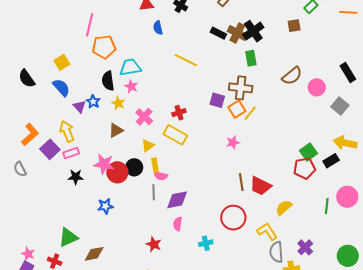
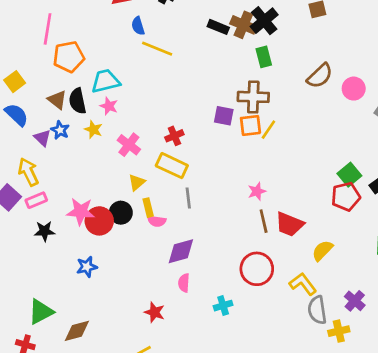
yellow line: (186, 60) -> (157, 49), moved
orange square: (237, 109) -> (250, 125), turned 30
brown triangle: (116, 130) -> (57, 100), moved, turned -49
pink star: (233, 142) -> (257, 191), moved
gray line: (154, 192) -> (188, 198), moved

